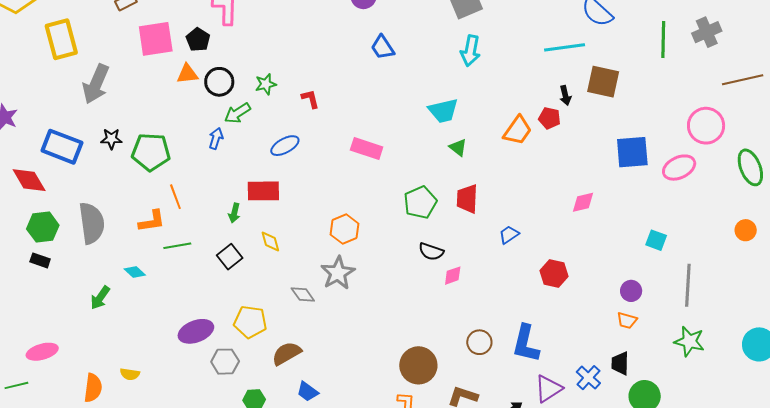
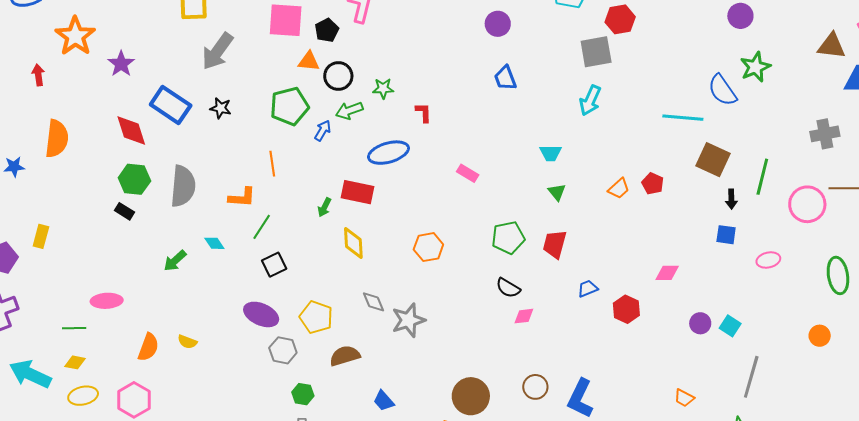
green line: (663, 39) -> (762, 177), moved
black arrow: (565, 95) -> (731, 199), moved
cyan trapezoid: (443, 111) -> (551, 153), size x0.7
pink circle: (706, 126) -> (807, 204), moved
orange trapezoid: (518, 130) -> (619, 189), size x0.7
blue ellipse: (285, 146) -> (388, 153), size x1.4
pink rectangle: (367, 148) -> (468, 173), size x0.7
green pentagon: (151, 152) -> (289, 106), moved, turned -30
blue square: (632, 152) -> (726, 235), size x0.6
pink ellipse: (679, 168) -> (768, 260), size x0.7
orange line: (175, 197) -> (272, 164), moved
yellow diamond: (270, 241) -> (353, 243), size x1.4
green line: (177, 246) -> (262, 227), turned -60
black square: (230, 257) -> (274, 265), moved
gray star: (338, 273) -> (408, 320), moved
red hexagon: (554, 273) -> (626, 309), moved
purple circle: (631, 291) -> (700, 323), moved
purple ellipse: (196, 331) -> (261, 314), turned 32
blue trapezoid: (307, 392) -> (384, 401), moved

